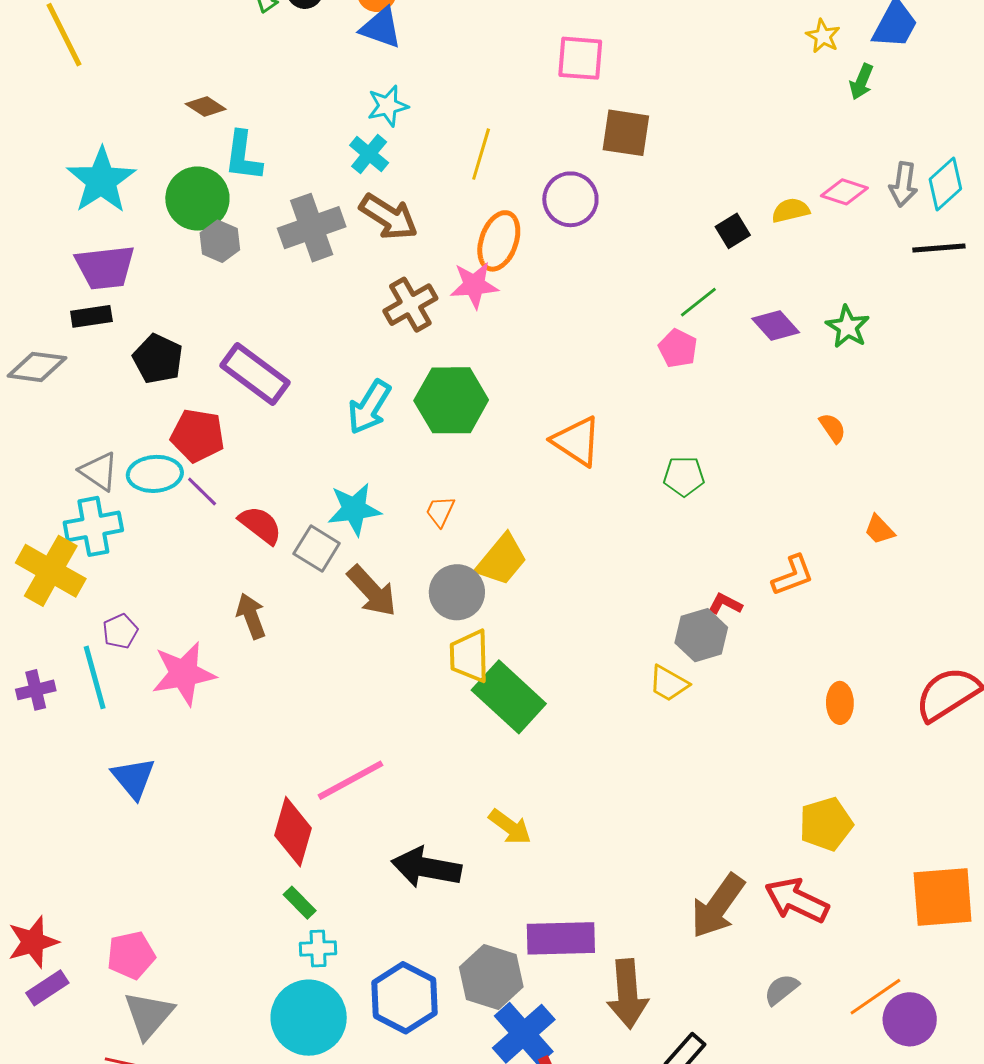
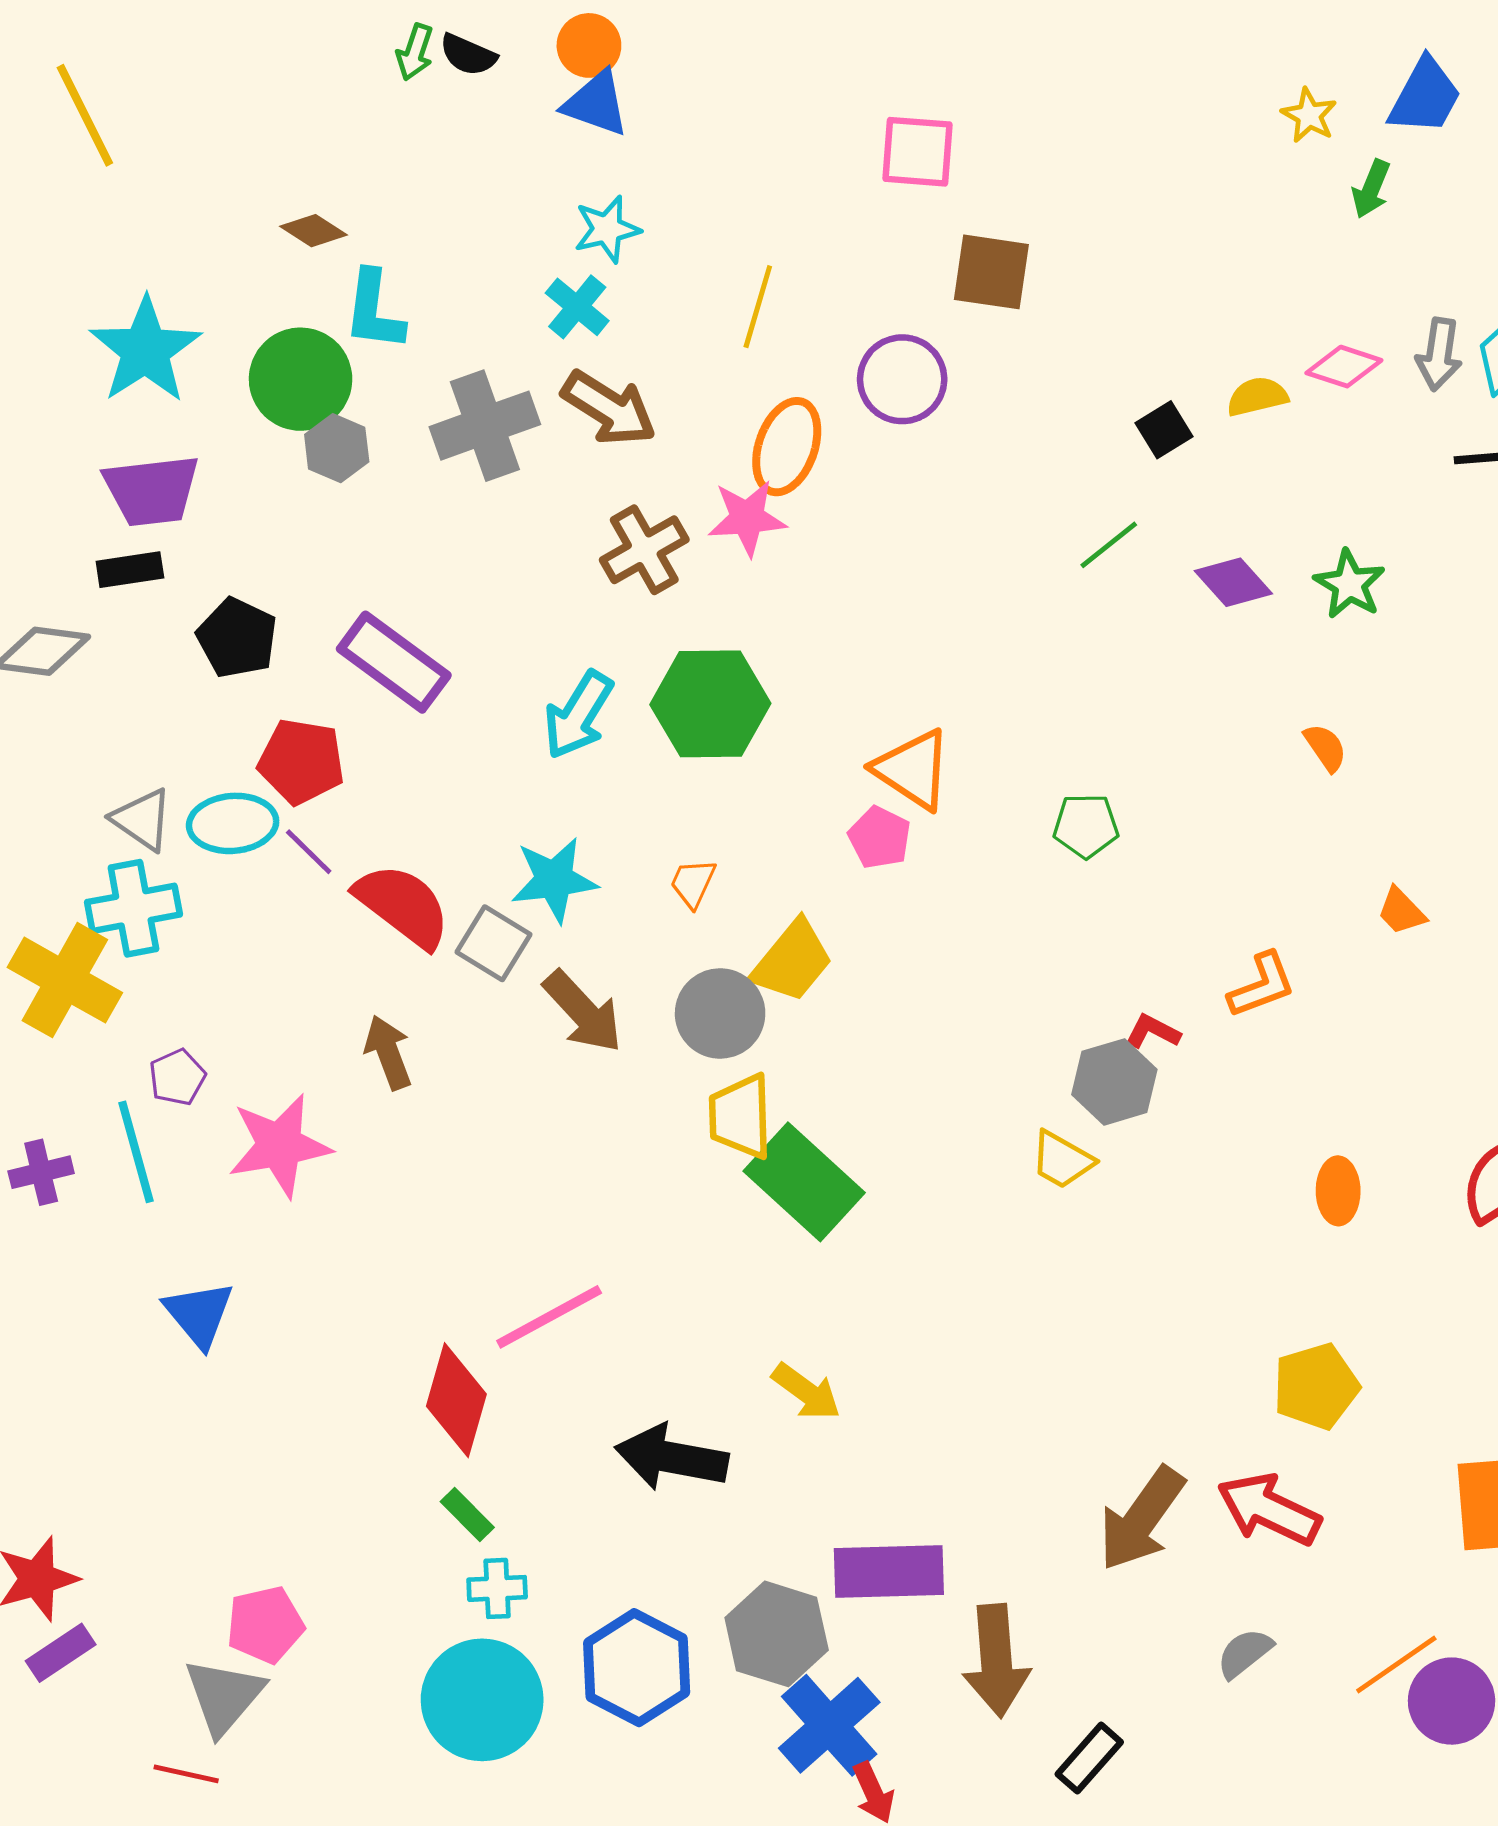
pink pentagon: (678, 348) -> (880, 838), moved
red semicircle: (260, 525) -> (403, 906), size x1.4
pink pentagon: (131, 955) -> (265, 1625), moved

